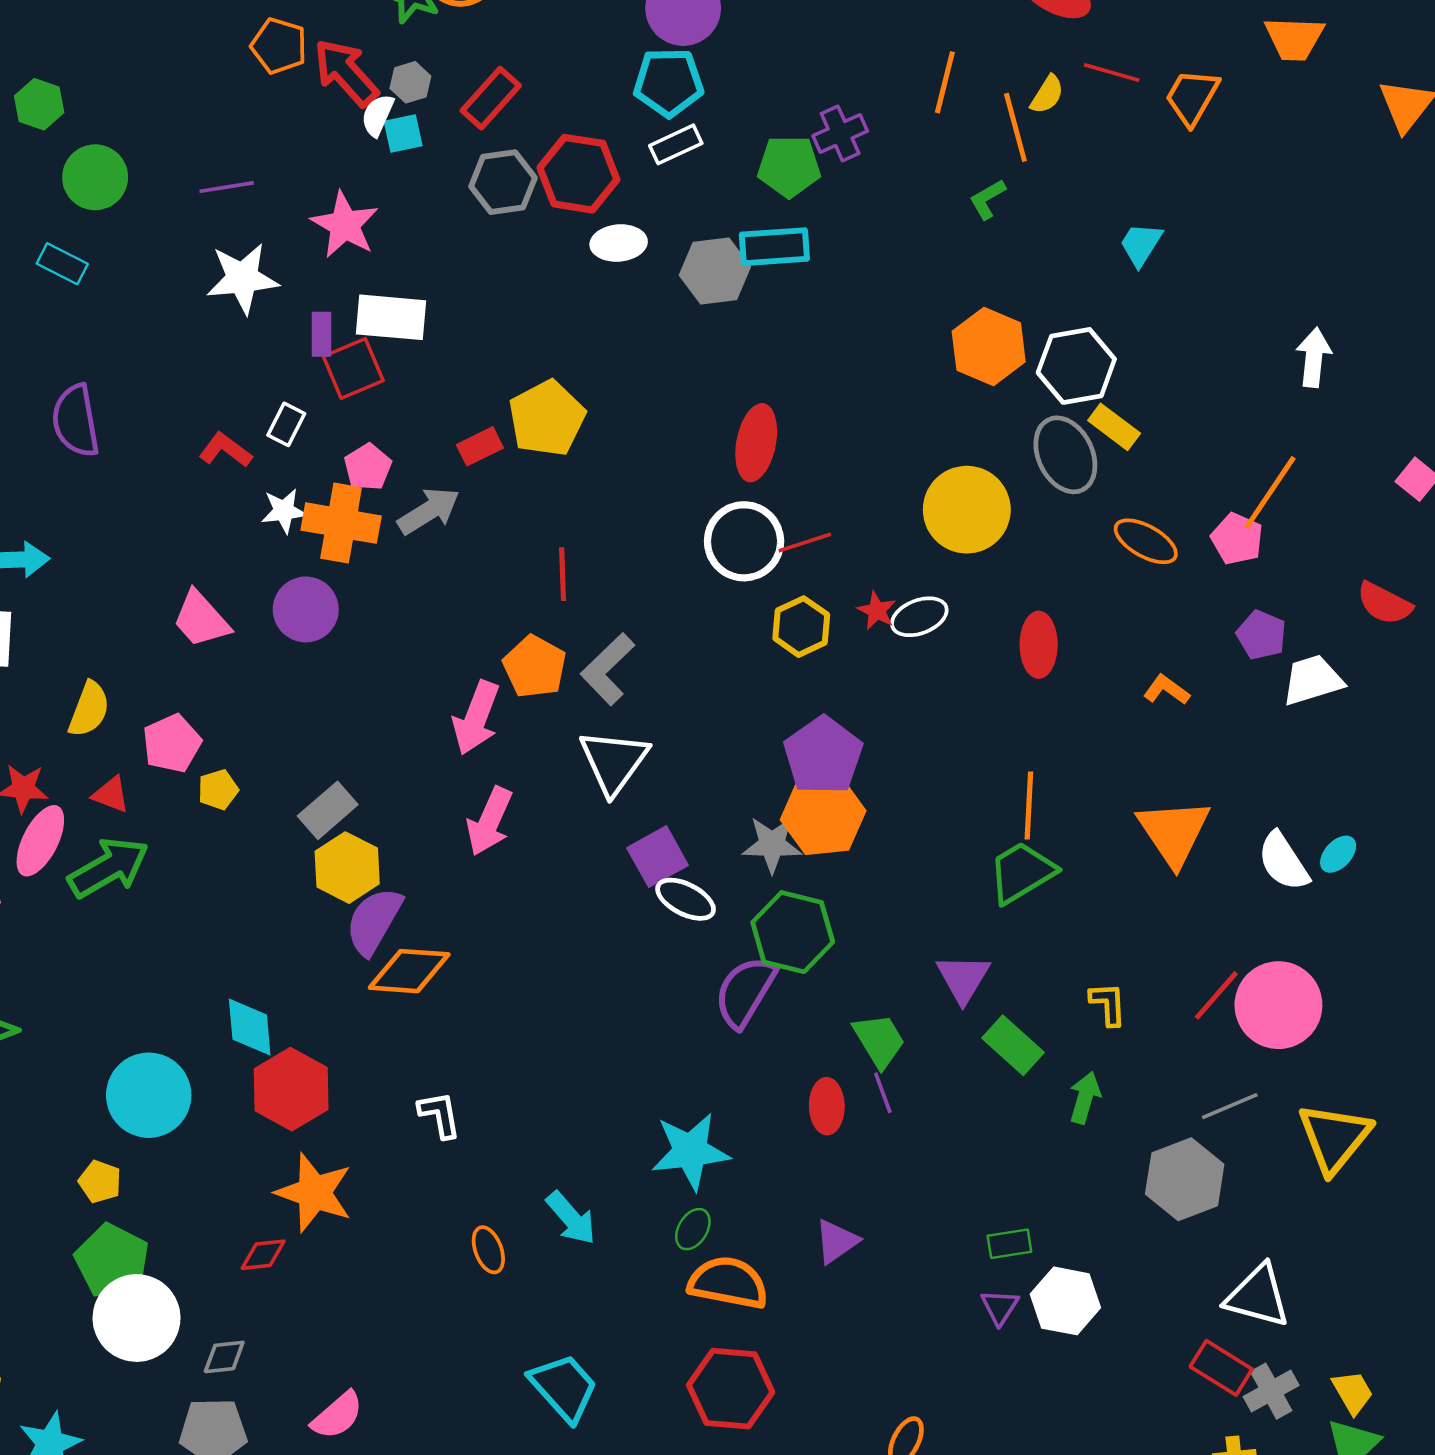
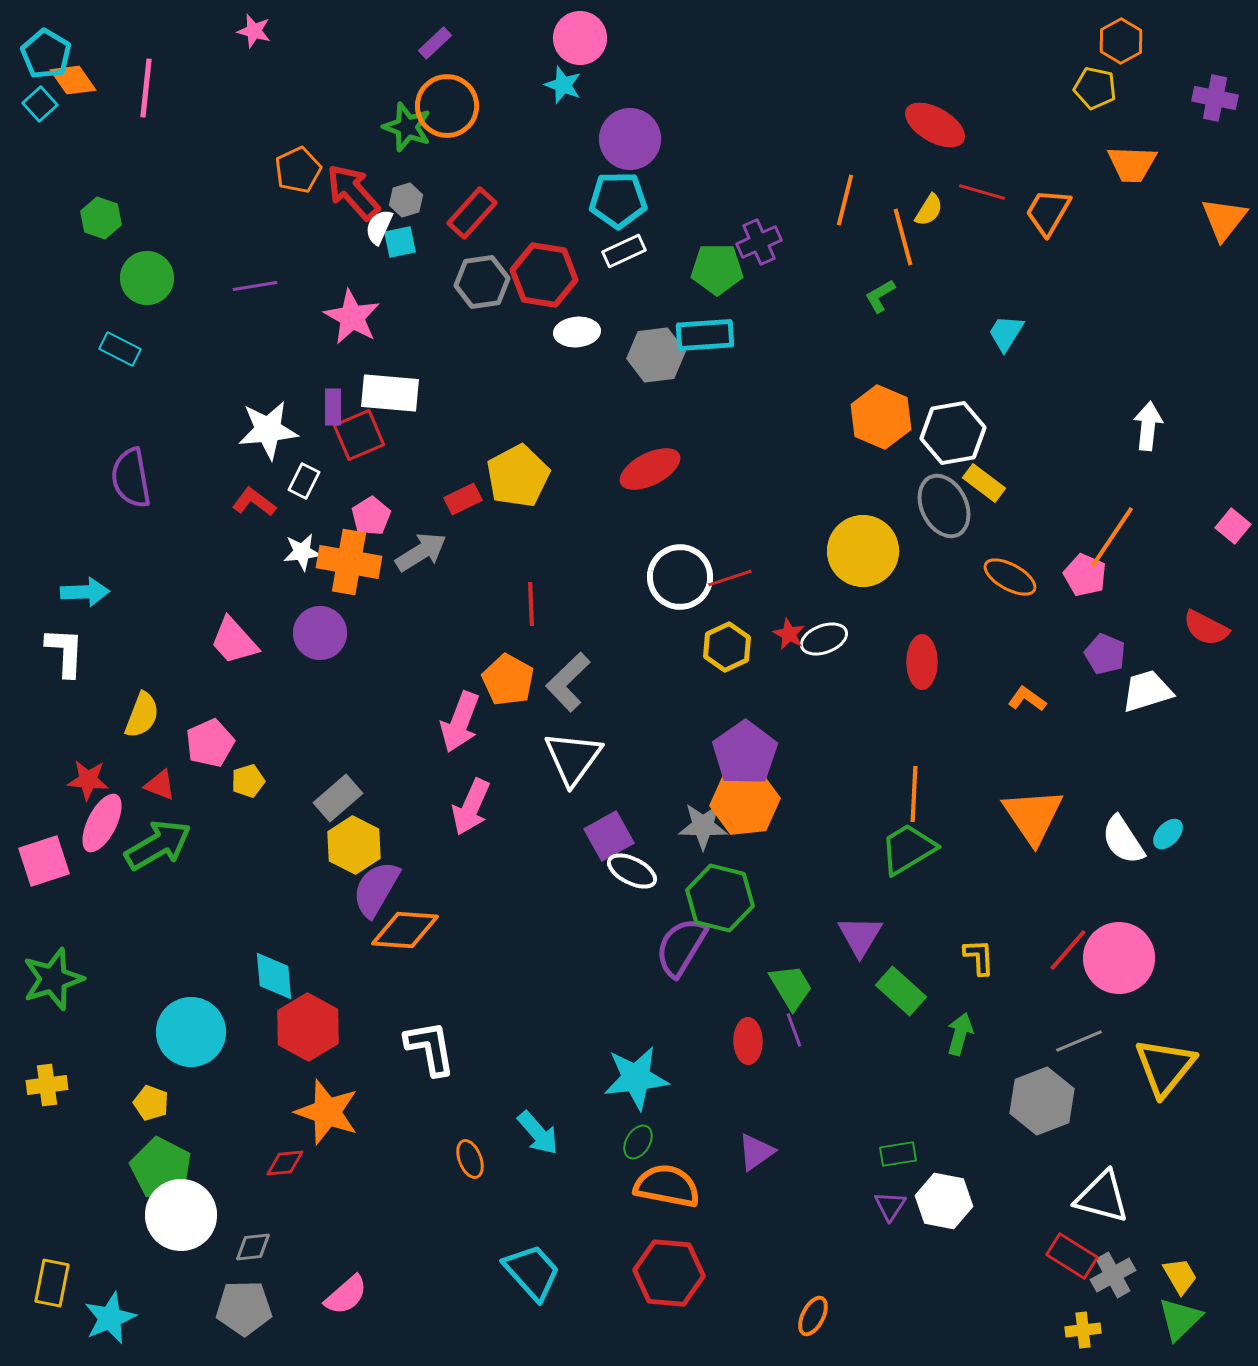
orange pentagon: (279, 46) -> (298, 170), turned 30
white star: (242, 278) -> (268, 430), moved
red ellipse: (756, 443) -> (650, 469), moved, turned 52
white L-shape: (440, 1115) -> (430, 1048), size x1.4

